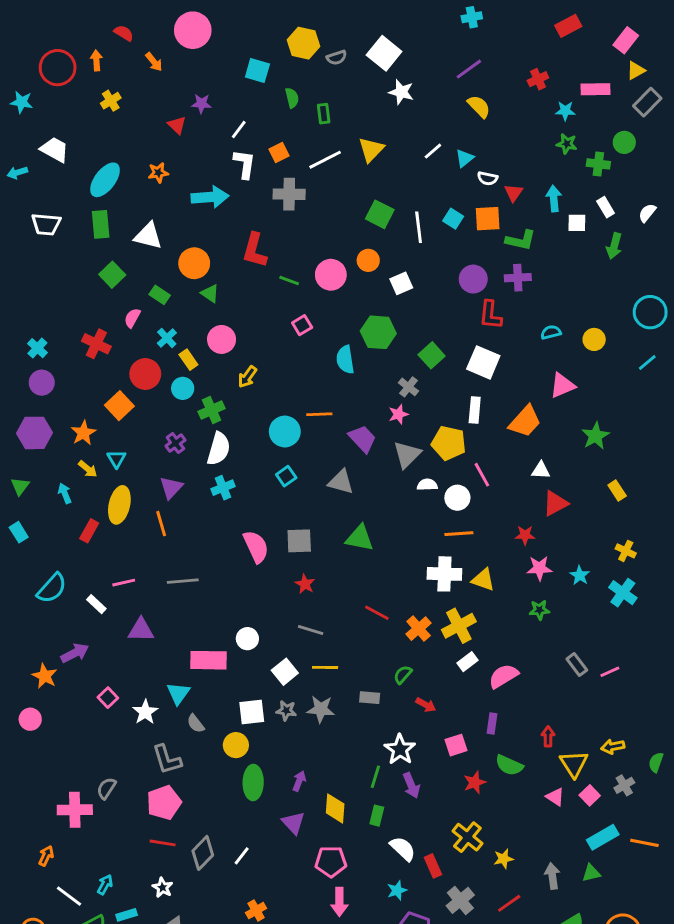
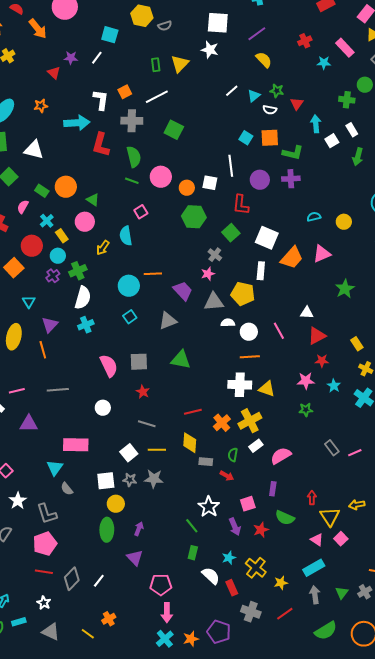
white square: (384, 53) -> (218, 23), moved, turned -35
orange arrow: (154, 62) -> (38, 29), size x1.5
pink rectangle: (595, 89) -> (345, 48), turned 48
green semicircle: (292, 98) -> (134, 157), moved, size x1.5
white line: (239, 129) -> (97, 58), moved
green star: (567, 144) -> (277, 91), moved
yellow triangle: (371, 150) -> (180, 64), moved
red triangle: (514, 193) -> (297, 104), moved
green square: (380, 214) -> (174, 130), moved
white square: (577, 223) -> (332, 141), turned -32
white line: (419, 227) -> (231, 166), moved
red L-shape: (255, 250) -> (101, 145), moved
orange circle: (368, 260) -> (187, 188), moved
orange circle: (194, 263) -> (66, 187), moved
white square: (401, 283) -> (210, 183), turned 35
green triangle: (210, 293) -> (93, 200), moved
red L-shape: (490, 315) -> (241, 205), moved
cyan semicircle: (345, 360) -> (126, 236), moved
orange trapezoid: (525, 421) -> (292, 258), moved
purple cross: (175, 443) -> (53, 276), moved
gray triangle: (407, 455) -> (214, 302), turned 40
cyan triangle: (117, 459) -> (29, 302), moved
pink line: (482, 475) -> (279, 331), moved
gray triangle: (341, 482) -> (168, 321), turned -36
yellow rectangle: (617, 490) -> (357, 344), moved
red star: (525, 535) -> (322, 361), moved
red line: (377, 613) -> (193, 412), turned -42
white circle: (247, 639) -> (103, 408), moved
green semicircle: (403, 675) -> (233, 455), moved, turned -32
gray rectangle: (370, 698) -> (206, 462), moved
white star: (145, 712) -> (18, 501), moved
yellow circle: (236, 745) -> (116, 504), moved
green line: (375, 777) -> (192, 526), turned -56
purple arrow: (411, 785) -> (235, 527), moved
gray cross: (624, 785) -> (365, 592), moved
yellow diamond: (335, 808) -> (190, 443), moved
cyan rectangle: (603, 837) -> (314, 568), moved
green triangle: (591, 873) -> (342, 593), turned -40
cyan star: (397, 890) -> (229, 558), moved
gray cross: (460, 900) -> (251, 612), turned -30

